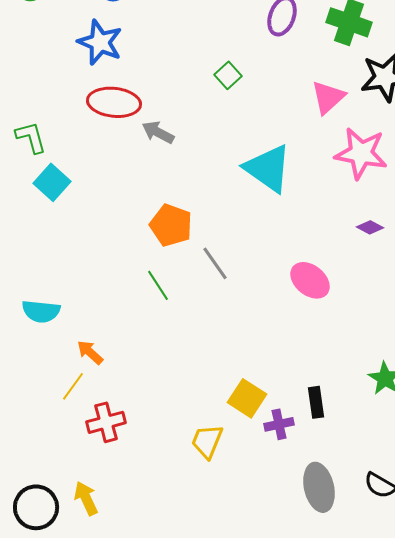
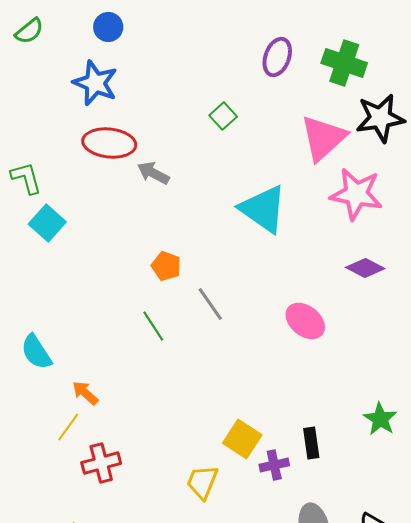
pink triangle: (328, 97) -> (323, 138), size x1.4
orange pentagon: (171, 225) -> (166, 266), size x0.7
purple diamond: (370, 227) -> (365, 268), size x1.4
cyan semicircle: (41, 311) -> (36, 352), turned 51

